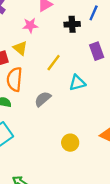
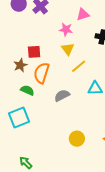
yellow triangle: (20, 48) -> (68, 49), moved

